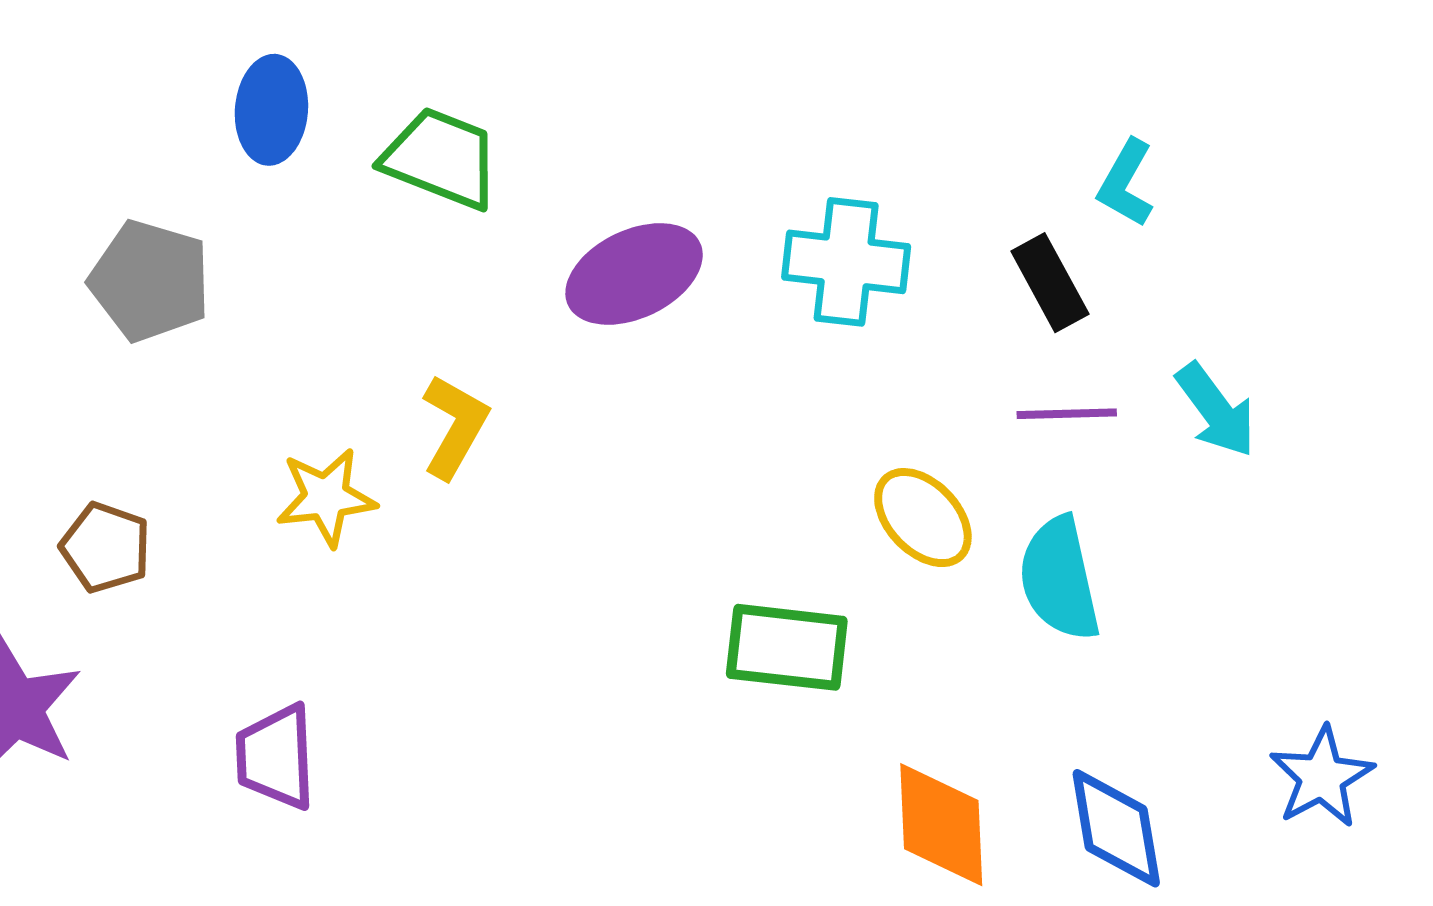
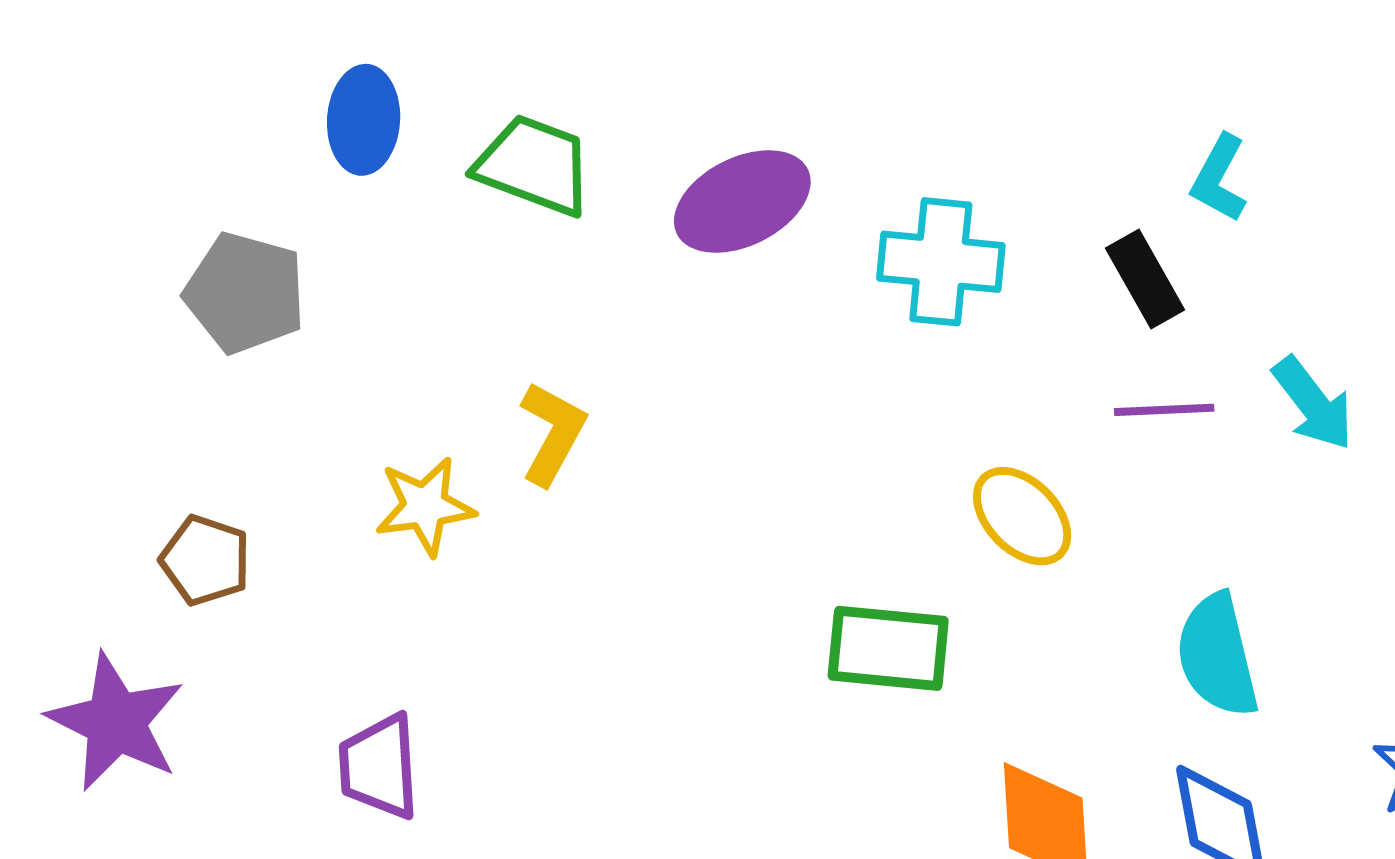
purple ellipse: (634, 274) -> (742, 202), moved
cyan semicircle: (1059, 579) -> (1217, 655), moved

